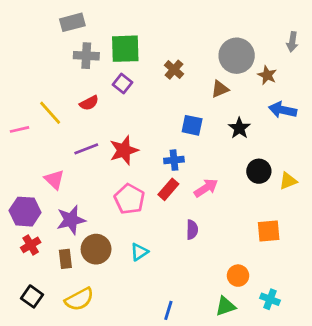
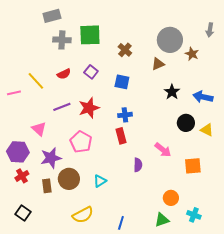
purple square: (122, 84) -> (91, 72), moved
blue arrow: (283, 110) -> (203, 97), moved
blue square: (192, 125) -> (122, 82), moved
yellow triangle: (288, 181) -> (207, 130), turned 48
pink arrow: (206, 188) -> (163, 150), moved, turned 72
red rectangle: (168, 189) -> (121, 136), turned -56
pink pentagon: (129, 199) -> (81, 142), moved
yellow semicircle: (79, 299) -> (83, 215), moved

